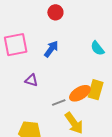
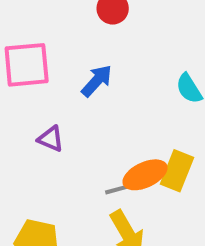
gray line: (59, 103) -> (119, 189), moved

